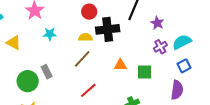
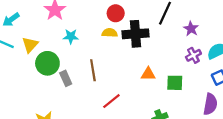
yellow semicircle: (85, 37) -> (110, 33), moved
yellow triangle: (14, 43) -> (30, 45), turned 42
brown line: (82, 59) -> (93, 70), moved, turned -54
green circle: (28, 81) -> (47, 63), moved

